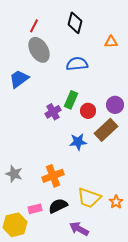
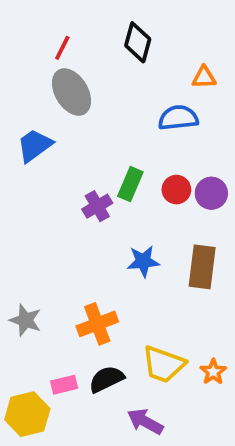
blue semicircle: (77, 64) -> (178, 118), moved
red circle: (88, 111) -> (176, 190), moved
brown rectangle: (106, 130) -> (202, 267), moved, turned -40

